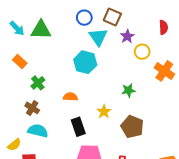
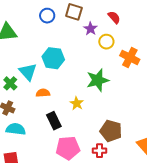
red semicircle: (163, 27) -> (114, 17), moved, turned -32
cyan triangle: (98, 37) -> (28, 72), moved
green star: (128, 90) -> (98, 80), size x1.6
brown pentagon: (132, 127) -> (111, 131), moved

